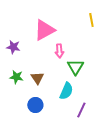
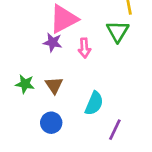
purple star: (13, 47) -> (53, 42), moved
green triangle: (75, 67) -> (118, 31), moved

